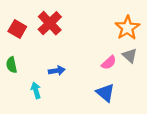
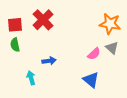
orange star: (127, 28) -> (110, 24), turned -30
red square: (17, 29) -> (15, 25), turned -35
green semicircle: (12, 65) -> (15, 45), moved

